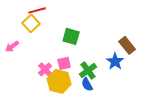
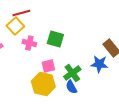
blue star: (115, 61) -> (99, 64), turned -30
pink cross: (45, 69) -> (29, 43), moved, turned -32

